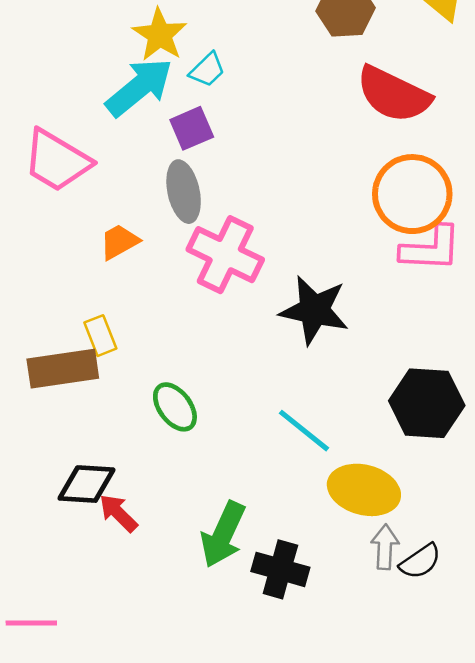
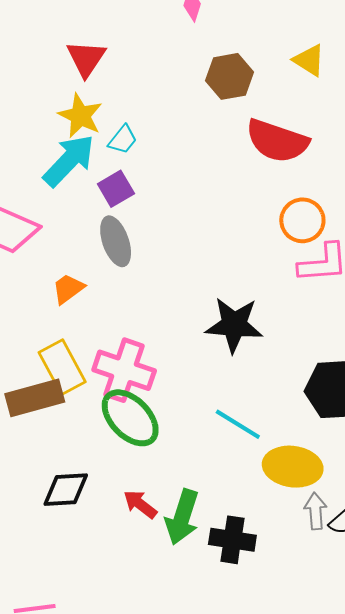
orange circle: (412, 194) -> (302, 220), size x0.7
pink cross: (225, 255) -> (124, 370), moved
yellow rectangle: (100, 336) -> (62, 367), size x1.6
green ellipse: (175, 407) -> (130, 418), size x1.5
red arrow: (118, 513) -> (140, 504), moved

